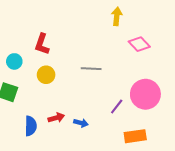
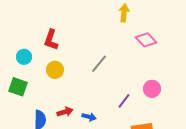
gray line: (91, 69) -> (99, 64), turned -54
pink circle: (145, 94) -> (152, 89), size x0.6

